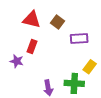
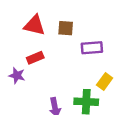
brown square: (58, 22) -> (66, 28), turned -32
red rectangle: (32, 47) -> (35, 58), turned 48

